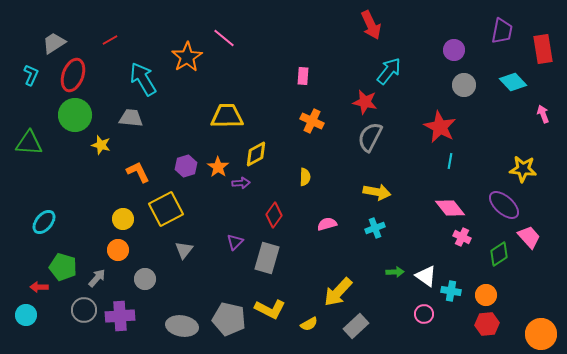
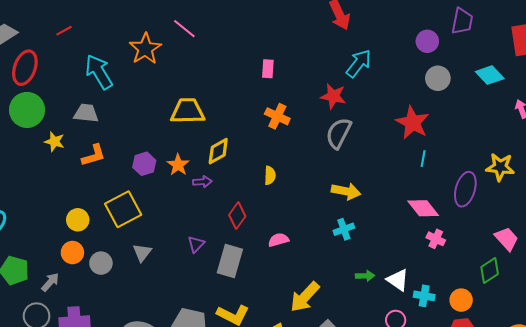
purple trapezoid: (502, 31) -> (462, 21), moved
orange L-shape: (138, 172) -> (94, 155), moved, turned 100
purple ellipse: (504, 205) -> (465, 189), moved, turned 64
pink semicircle: (327, 224) -> (278, 240), moved
green diamond: (499, 254) -> (490, 270), moved
gray circle: (145, 279) -> (101, 263), moved

